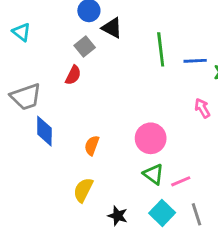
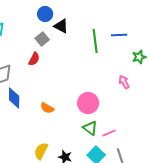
blue line: (195, 61) -> (119, 35), moved
orange semicircle: (92, 145) -> (47, 108), turned -80
yellow semicircle: (83, 190) -> (41, 151), moved

